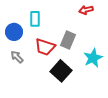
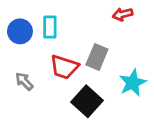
blue circle: (14, 32) -> (20, 31), moved

